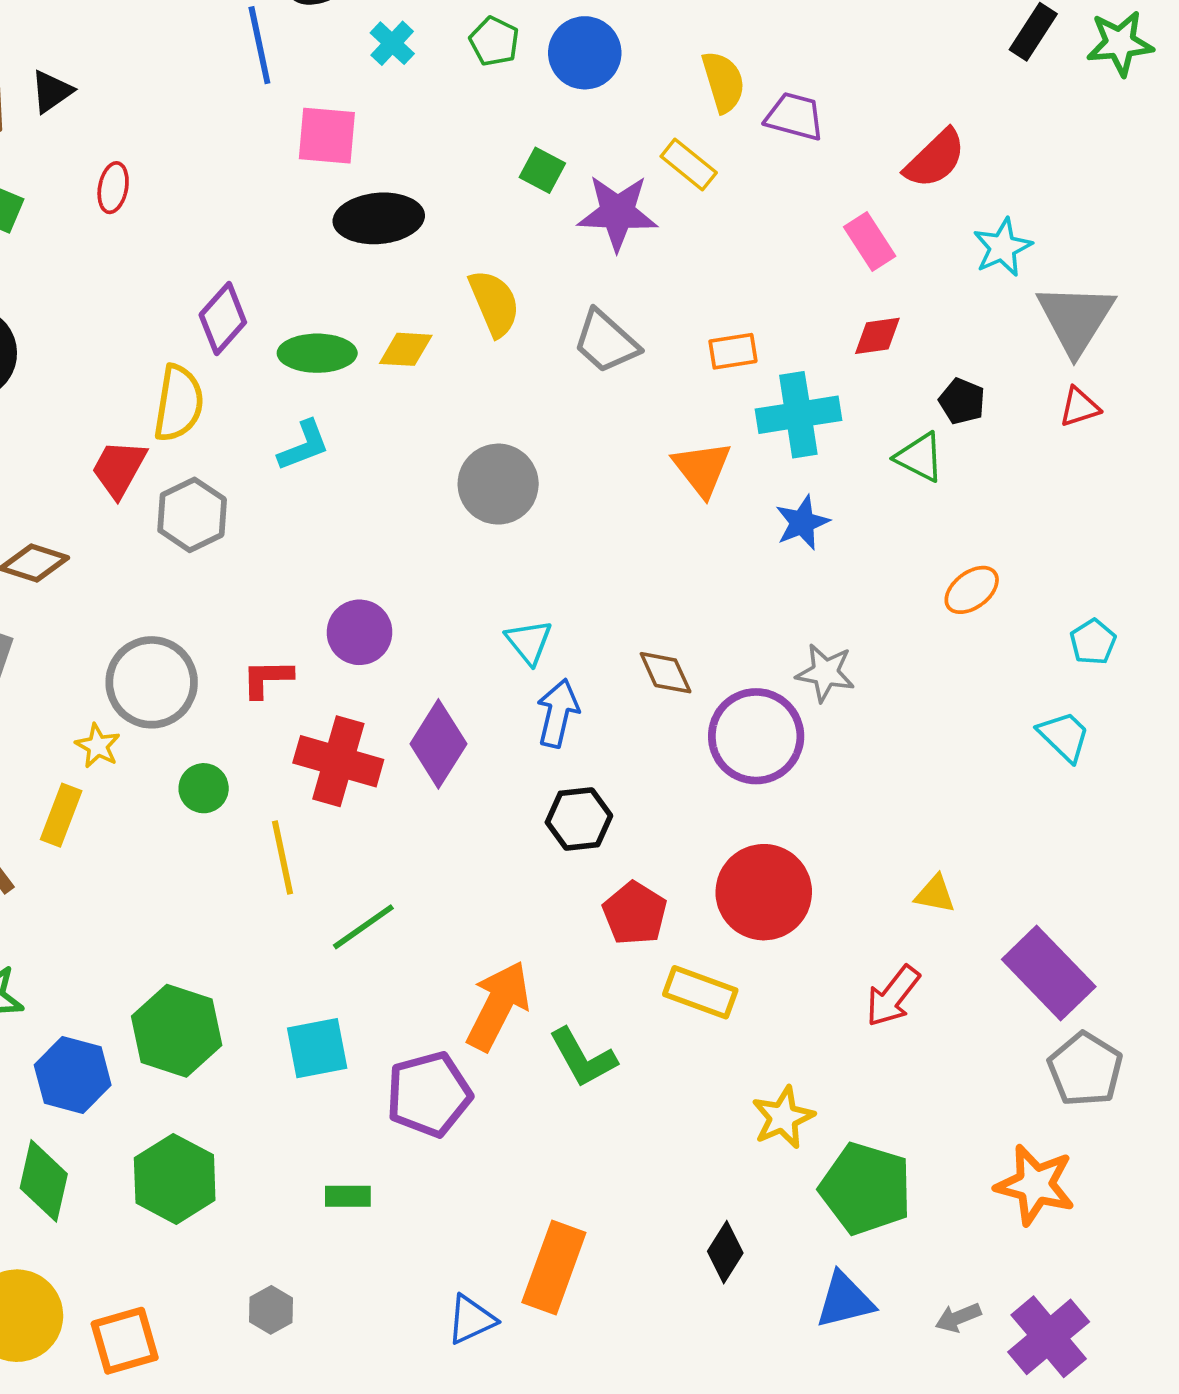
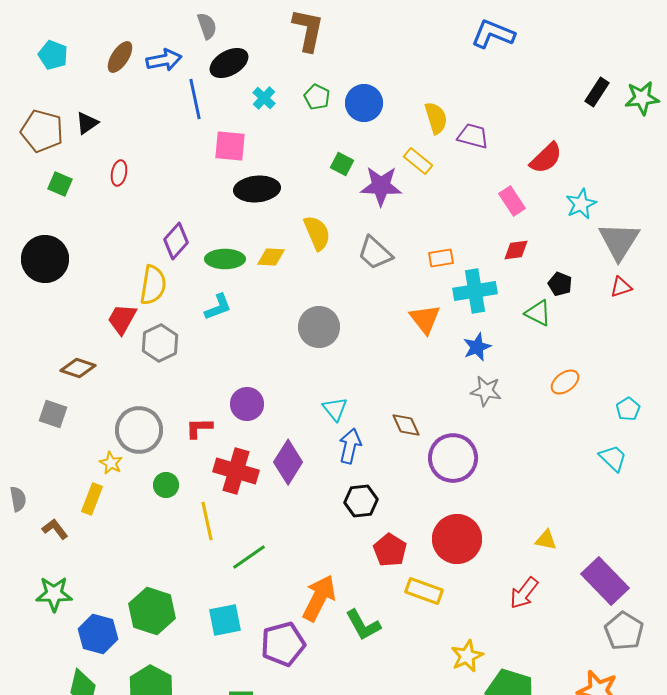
gray star: (825, 673) -> (486, 391), moved

